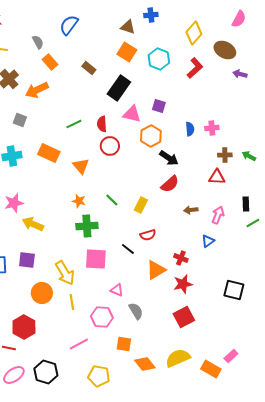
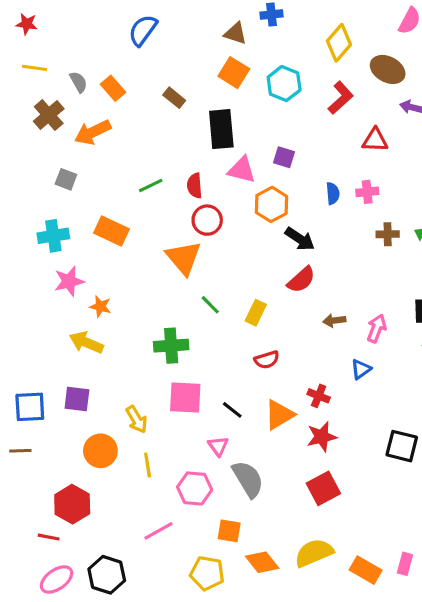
gray semicircle: (38, 42) -> (78, 82), moved
black rectangle: (119, 88) -> (221, 129), turned -40
orange triangle: (81, 166) -> (184, 258), moved, size x1.4
red triangle: (217, 177) -> (375, 140), moved
orange star: (79, 201) -> (100, 306), moved
pink star: (14, 203) -> (69, 281), moved
black line: (128, 249) -> (232, 410), moved
yellow arrow: (65, 273) -> (137, 419), size x0.7
pink triangle: (117, 290) -> (218, 446), turned 32
gray semicircle: (136, 311) -> (248, 479), size x1.4
pink rectangle: (231, 356) -> (405, 564), moved, turned -32
yellow pentagon: (99, 376) -> (207, 573), moved

